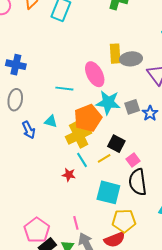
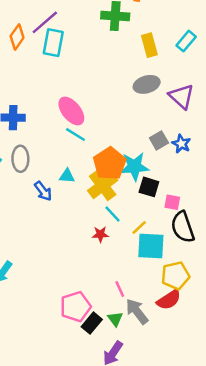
yellow rectangle: (115, 54) -> (149, 45), moved
pink ellipse: (95, 74) -> (71, 111), moved
cyan line: (64, 89) -> (75, 134), turned 36
cyan star: (108, 102) -> (134, 167), moved
yellow line: (104, 158) -> (139, 227), moved
pink square: (133, 160) -> (172, 202), turned -32
pink pentagon: (37, 230) -> (76, 307), turned 30

